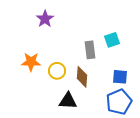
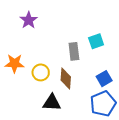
blue square: (120, 77) -> (104, 79), turned -35

